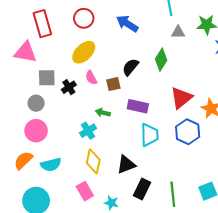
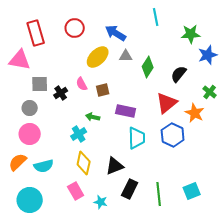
gray triangle: (178, 32) -> (126, 56), moved
yellow ellipse: (84, 52) -> (98, 57), moved
black semicircle: (130, 67) -> (179, 74), moved

